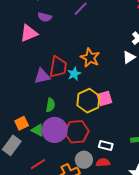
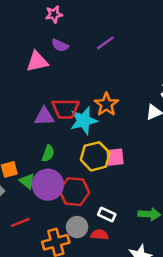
red trapezoid: (58, 67) -> (66, 109), turned 70
cyan star: (74, 74) -> (84, 121), size x1.6

